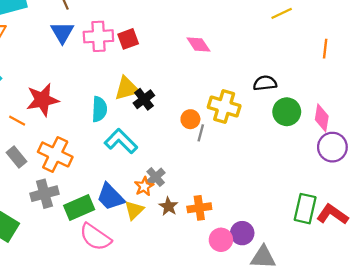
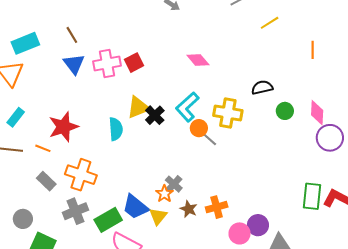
green circle: (287, 112) -> (285, 111), size x0.7
gray line: (201, 133) -> (210, 139), turned -56
cyan L-shape: (121, 141) -> (187, 107), moved, turned -80

